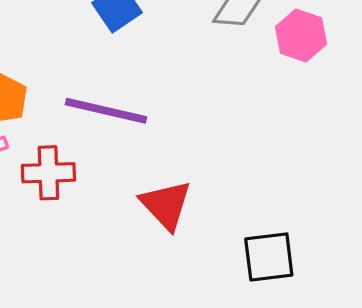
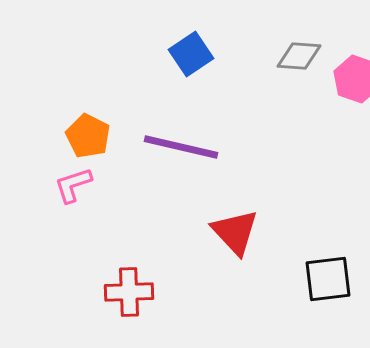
red cross: (48, 173) -> (129, 292), moved

